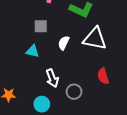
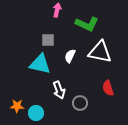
cyan triangle: (32, 51) -> (40, 64), size x1.6
cyan circle: (42, 104) -> (36, 113), moved

